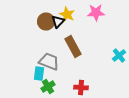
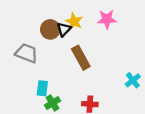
cyan cross: (119, 56) -> (133, 80), moved
gray trapezoid: (49, 62) -> (26, 53), moved

